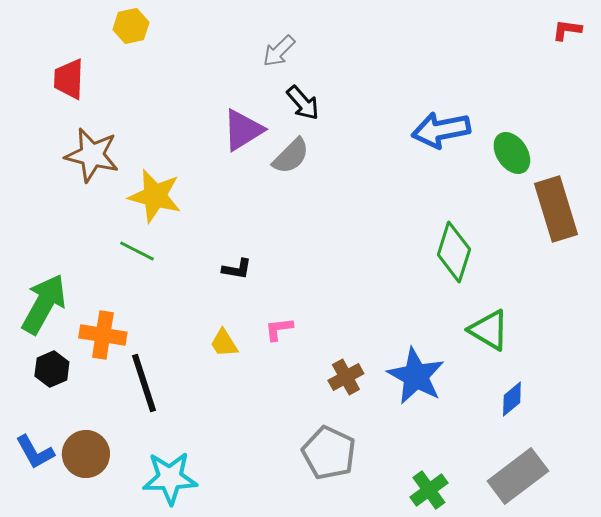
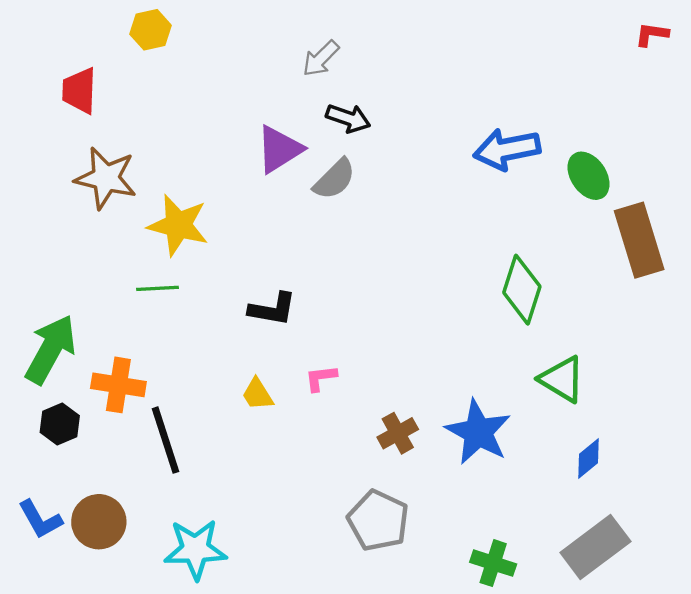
black arrow: (303, 103) -> (348, 118), turned -30
green line: (137, 251) -> (157, 288), turned -30
black L-shape: (237, 269) -> (272, 309), size x1.4
green cross: (429, 490) -> (493, 563), turned -36

